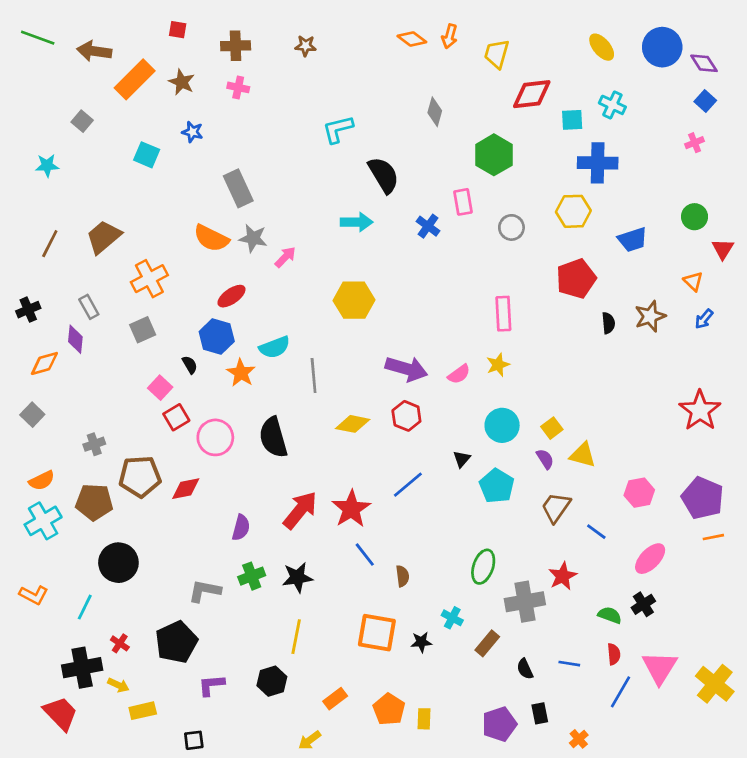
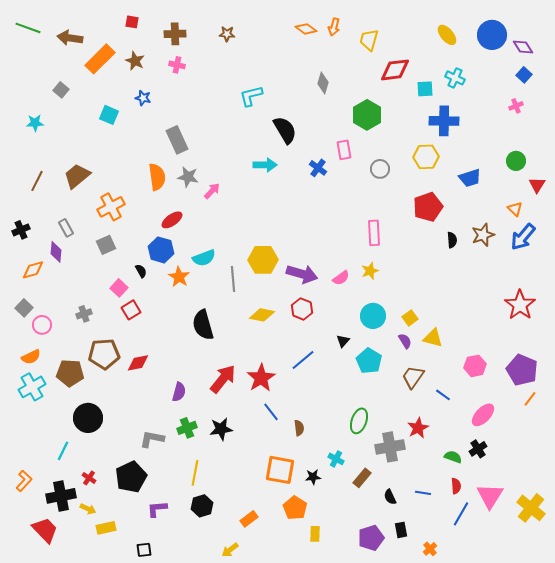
orange semicircle: (211, 238) -> (157, 177), turned -124
yellow hexagon: (354, 300) -> (263, 260), moved
blue arrow: (704, 319) -> (523, 237), size x1.8
pink circle: (215, 437) -> (42, 325), moved, size x0.7
gray cross: (94, 444) -> (84, 314), moved
orange line: (713, 537) -> (530, 399), turned -42
orange L-shape: (34, 595) -> (24, 481), moved, turned -75
yellow line: (296, 637) -> (195, 473), moved
orange pentagon: (389, 709) -> (295, 508), moved

